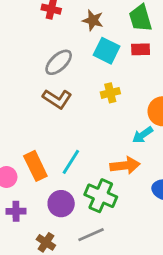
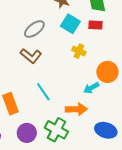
yellow cross: (110, 93) -> (79, 51), moved, turned 32
cyan line: (71, 162) -> (43, 92), moved, turned -72

